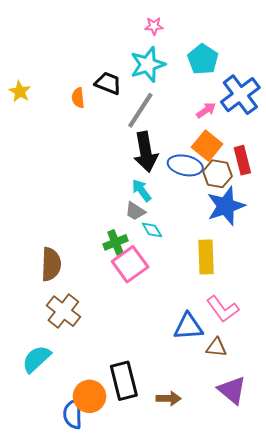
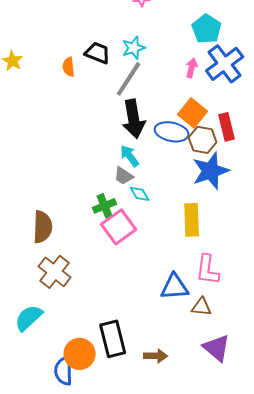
cyan pentagon: (203, 59) -> (207, 29), moved
cyan star: (148, 64) -> (134, 48), moved, size x0.7
pink arrow: (206, 110) -> (192, 68), moved, turned -42
pink L-shape: (223, 309) -> (208, 270), turned 44

